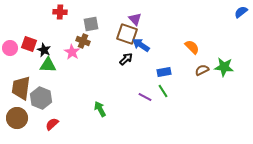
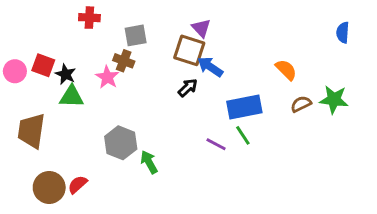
blue semicircle: (241, 12) -> (343, 32), moved, turned -48
blue rectangle: (164, 72) -> (244, 107), size x1.6
gray hexagon: (41, 98) -> (121, 143), moved
brown circle: (17, 118) -> (49, 187), moved

